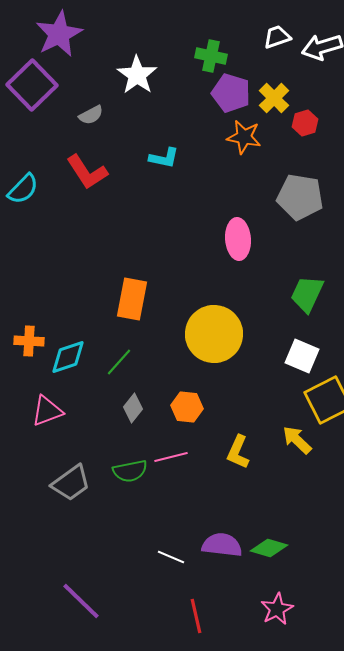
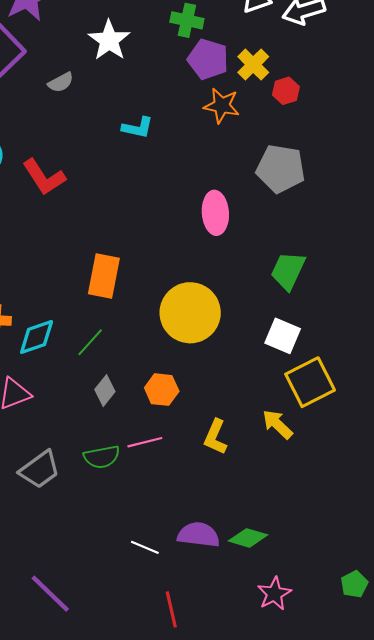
red L-shape: (87, 172) -> (44, 177), moved
pink star: (277, 609) -> (274, 594), moved

